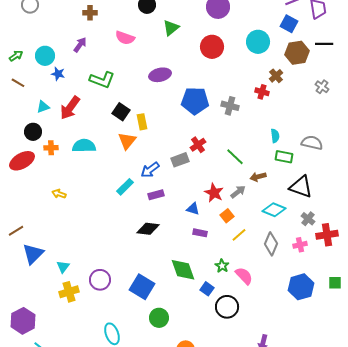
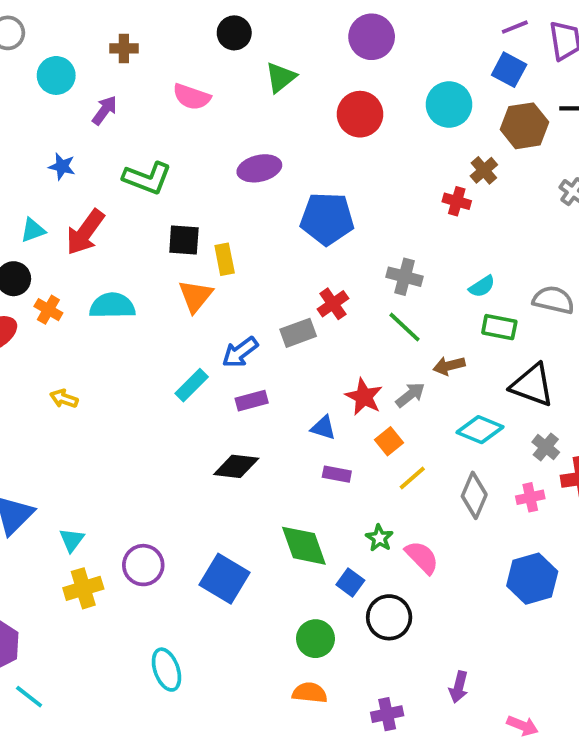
cyan circle: (45, 56) -> (56, 75), moved
gray cross: (230, 106) -> (405, 277), moved
black square: (121, 112) -> (184, 240), turned -30
cyan semicircle: (275, 136) -> (482, 286), turned 64
orange cross: (51, 148) -> (48, 310), turned 32
green circle: (159, 318) -> (315, 639), moved

